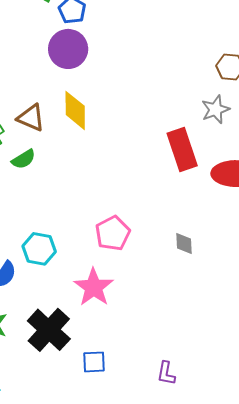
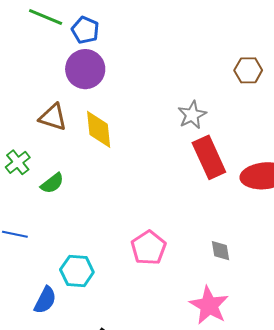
gray star: (216, 109) -> (192, 115), moved
brown triangle: (31, 118) -> (53, 117), moved
pink star: (94, 287) -> (209, 305), moved

